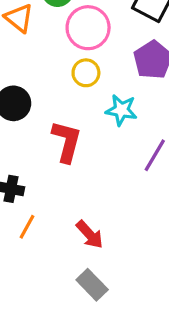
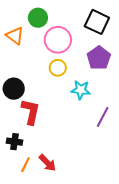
red L-shape: (67, 141) -> (31, 112), moved
red arrow: (90, 235) -> (47, 163), moved

